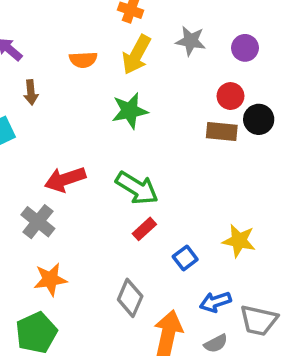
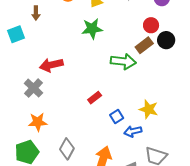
brown rectangle: (222, 132) -> (144, 45), turned -48
green arrow: (137, 188) -> (123, 61), moved, turned -30
gray diamond: (130, 298) -> (67, 149), moved
blue arrow: (215, 302) -> (133, 131), moved

